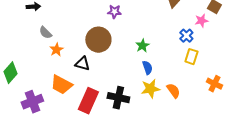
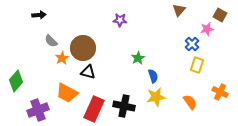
brown circle: (98, 40) -> (83, 48), moved
green star: (142, 46) -> (138, 58), moved
orange semicircle: (173, 91) -> (190, 102), moved

